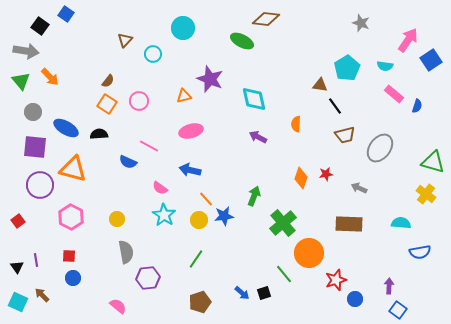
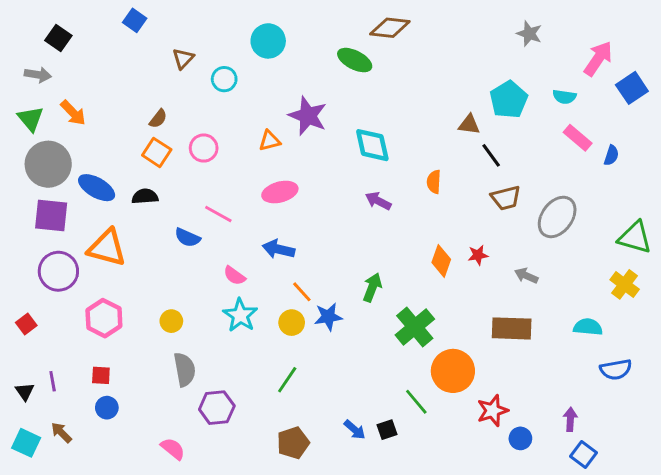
blue square: (66, 14) -> (135, 20), moved
gray arrow: (26, 51) -> (38, 75), size x0.7
gray circle: (33, 112) -> (48, 164), size x1.8

